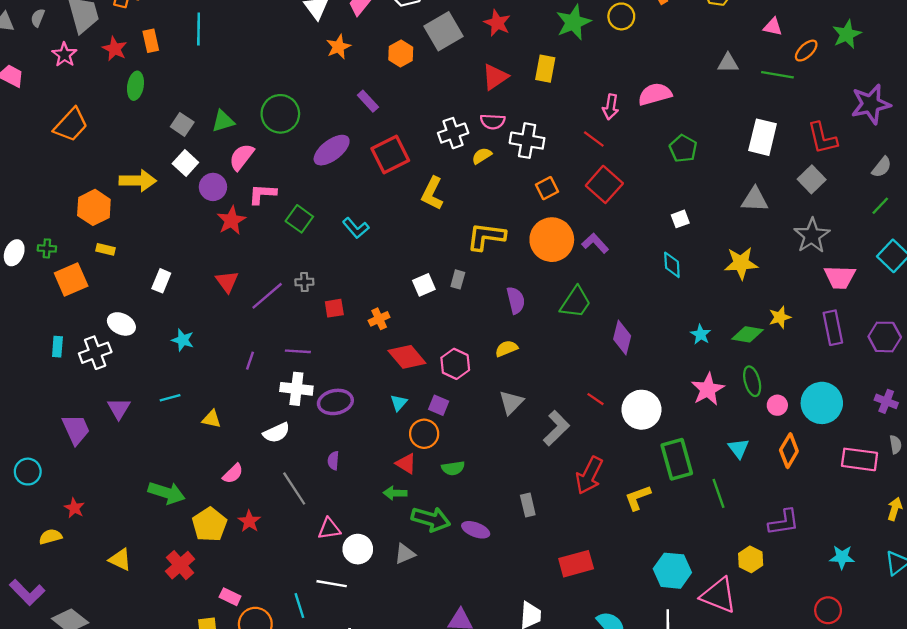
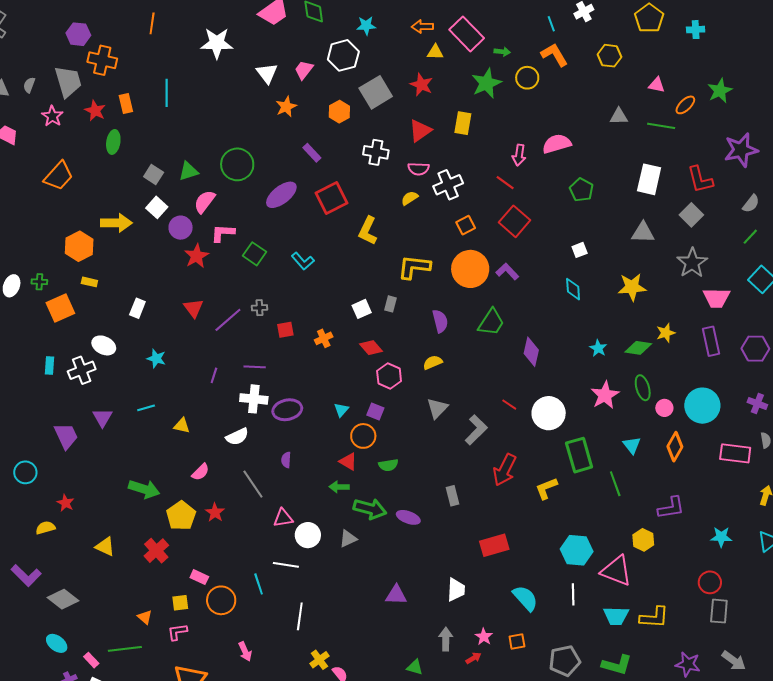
white cross: (453, 133) -> (376, 152), moved, turned 30
white cross: (527, 141) -> (448, 185), turned -32
red diamond: (407, 357) -> (371, 348), moved, size x0.7

